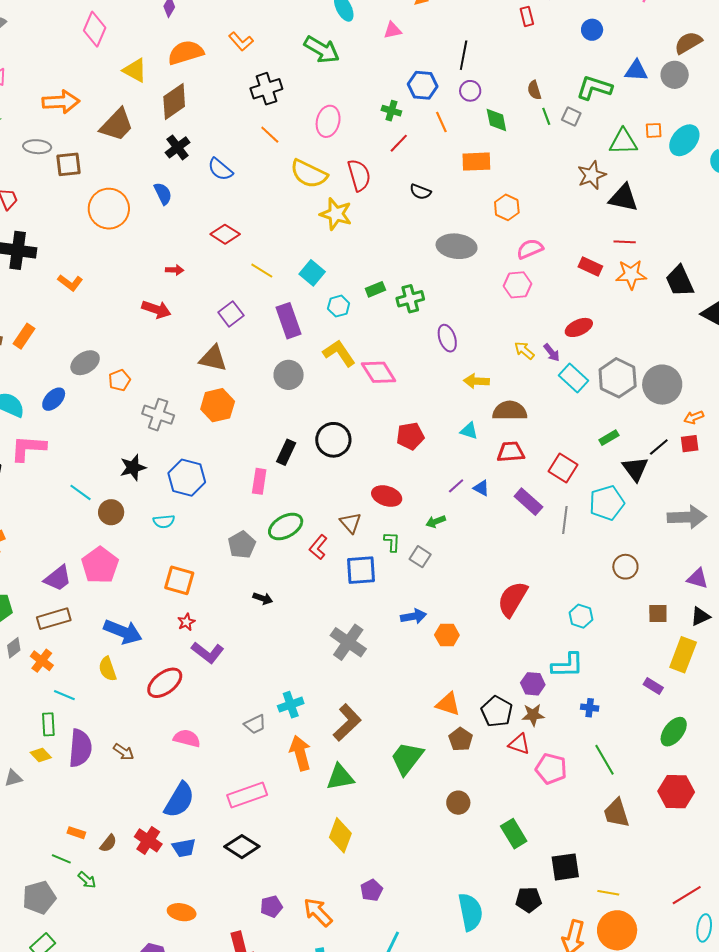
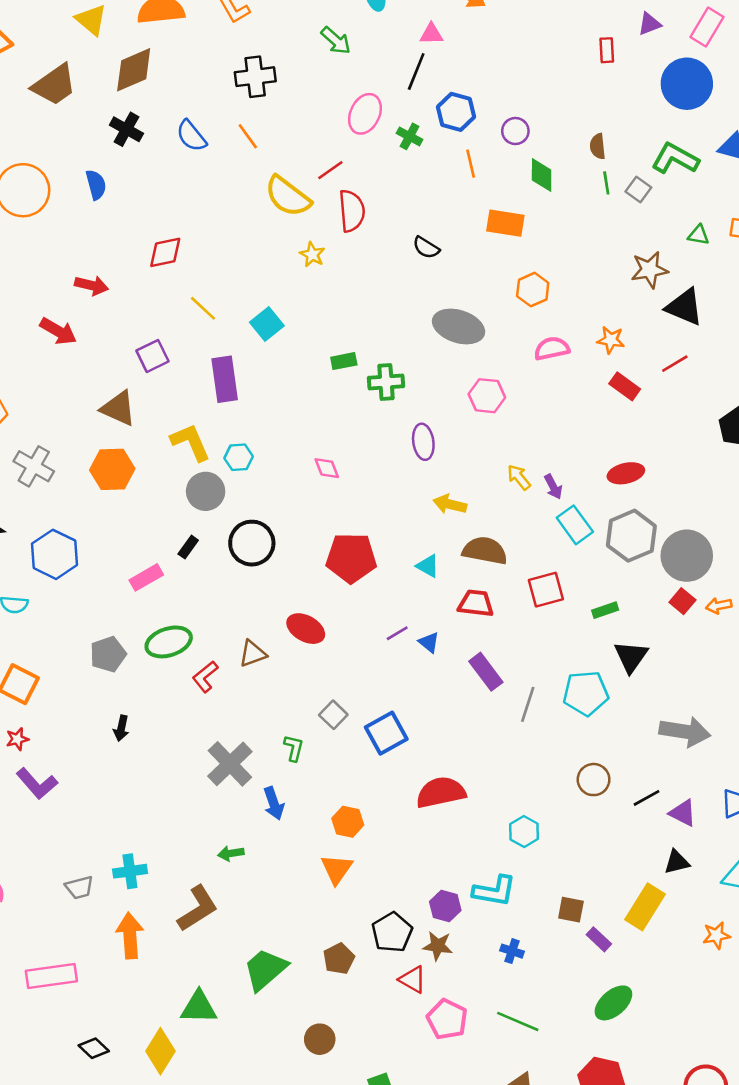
blue circle: (592, 30) -> (687, 84), size x1.8
green arrow: (322, 50) -> (336, 41), size x0.7
black line: (464, 55) -> (416, 71), moved
pink ellipse: (328, 121) -> (365, 114), moved
green triangle: (623, 142) -> (699, 235), size x0.6
red line: (399, 143) -> (330, 170), moved
black cross: (178, 147) -> (126, 129), turned -35
blue semicircle: (220, 169) -> (191, 136), moved
yellow star: (336, 214) -> (312, 255), size x0.6
red diamond: (225, 234) -> (165, 252), turned -56
red line: (625, 242) -> (675, 364), turned -45
red arrow: (175, 270) -> (91, 285), size x1.4
orange star: (631, 275) -> (611, 340), moved, size x0.7
pink hexagon: (518, 285) -> (487, 396), moved
cyan hexagon: (339, 306) -> (239, 457), moved
red ellipse: (579, 327) -> (626, 473), moved
yellow L-shape: (339, 353) -> (191, 442), moved
pink diamond: (379, 372) -> (327, 468), size x0.6
gray circle: (289, 375) -> (206, 491), moved
red pentagon: (410, 436) -> (351, 558), size x1.4
red square: (690, 444) -> (682, 601), moved, turned 36
black line: (659, 447) -> (646, 798), moved
black rectangle: (286, 452) -> (188, 547), size x0.7
red square: (563, 468) -> (546, 590), moved, turned 32
pink rectangle: (259, 481) -> (146, 577), turned 40
green arrow: (436, 521) -> (231, 853), moved
brown triangle: (350, 523) -> (253, 654), turned 40
green L-shape: (392, 542) -> (294, 748), moved
blue square: (361, 570) -> (386, 733), moved, turned -36
black arrow: (263, 598) -> (121, 728), turned 72
red semicircle: (513, 599) -> (441, 792), turned 36
brown square: (658, 613) -> (571, 910), moved
blue arrow: (414, 616) -> (274, 803), moved, turned 70
gray cross: (348, 642) -> (230, 764), moved
orange triangle: (448, 704) -> (337, 869), moved, turned 36
green line: (605, 760) -> (518, 1021), turned -48
green triangle: (340, 777) -> (199, 1007), moved
black diamond: (242, 847) -> (94, 1048), moved, size x0.7

